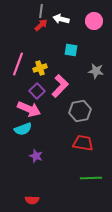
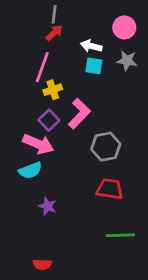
white arrow: (61, 19) -> (91, 46), moved
pink line: (18, 64) -> (42, 67), moved
gray star: (96, 71) -> (127, 61), moved

